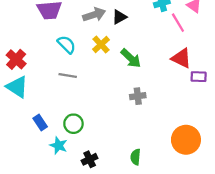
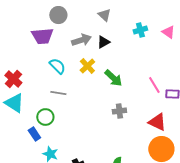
pink line: (178, 23) -> (154, 85), moved
red triangle: (181, 58) -> (157, 122), moved
green circle: (73, 124) -> (45, 117), moved

